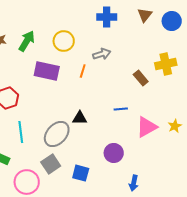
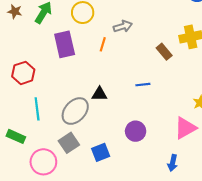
purple rectangle: (47, 71) -> (65, 44), turned 65
pink triangle: (147, 127) -> (185, 128), moved
blue square: (81, 173) -> (101, 152), turned -36
blue arrow: (134, 183) -> (173, 163), moved

